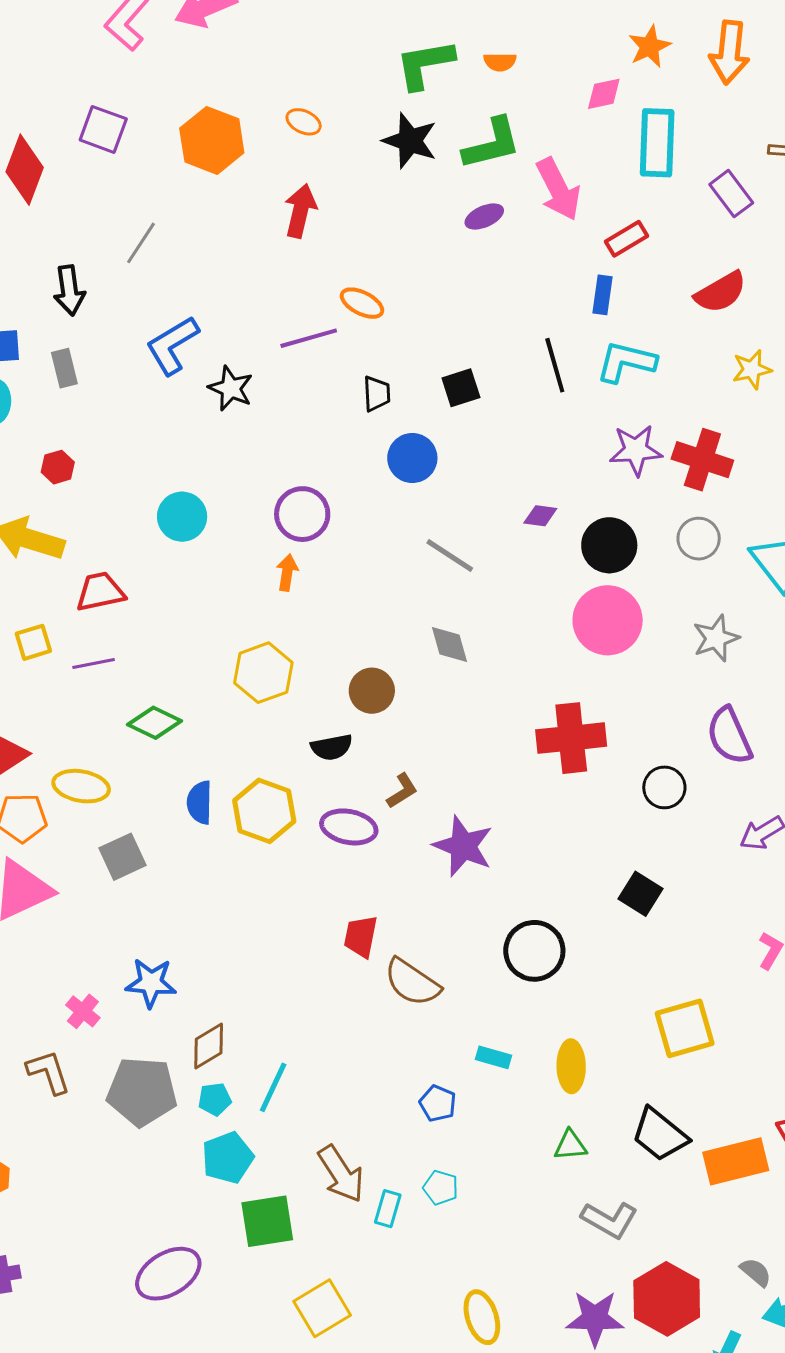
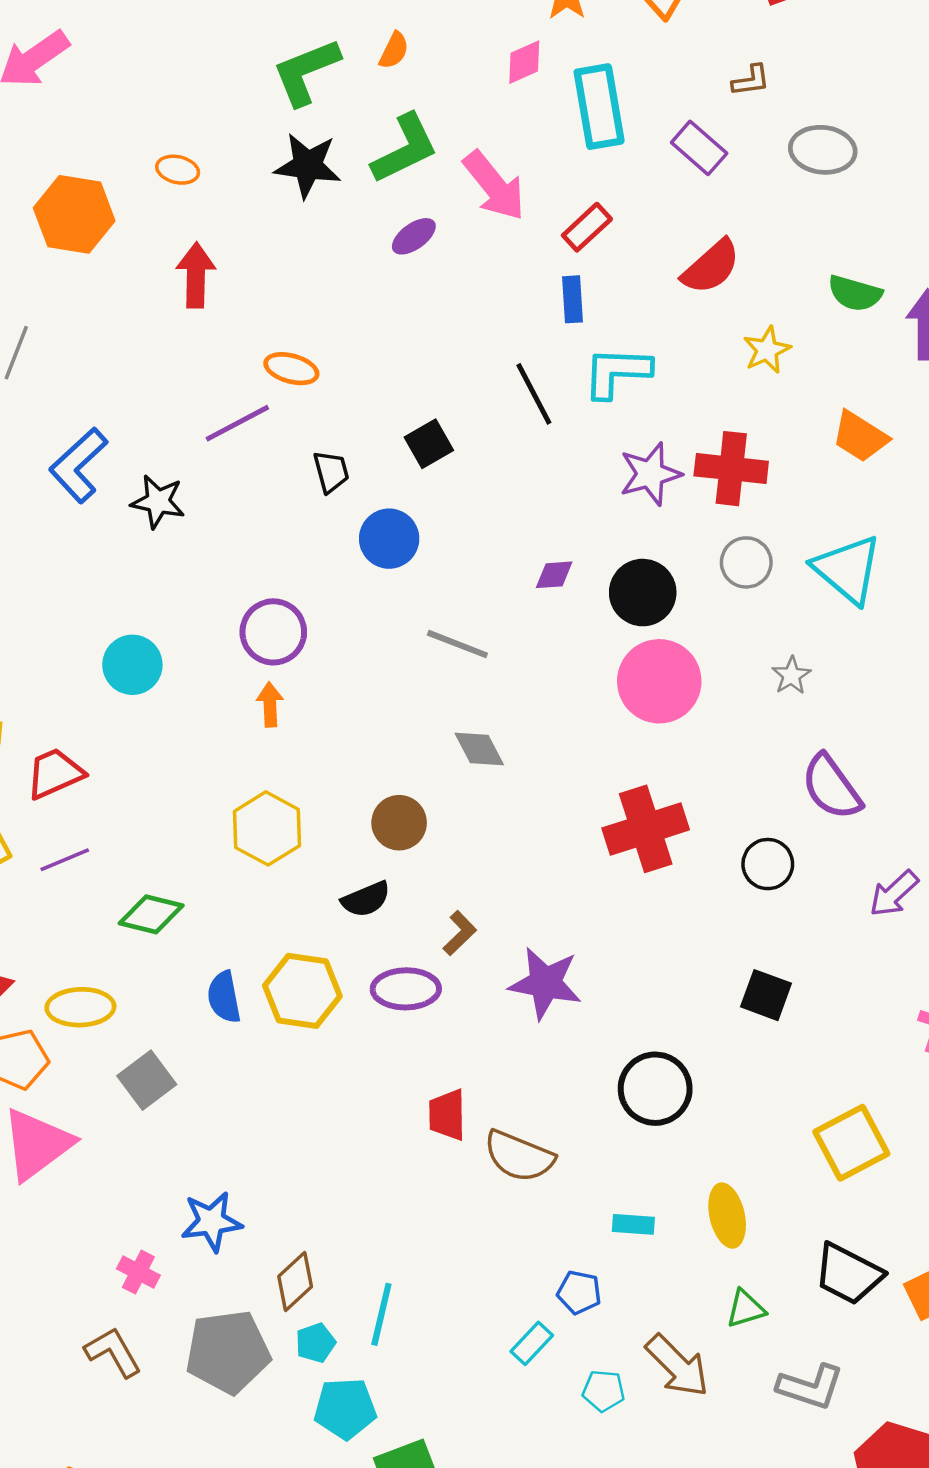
orange semicircle: (500, 62) -> (394, 50), turned -52
gray star: (716, 638) -> (791, 676), size x0.7
cyan pentagon: (228, 1158) -> (345, 1409), turned 30
brown arrow: (341, 1174) -> (677, 1366), moved
cyan rectangle: (388, 1209) -> (532, 1343), moved, turned 39

